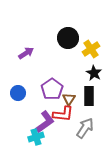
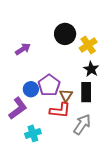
blue circle: (18, 93) -> (31, 89), moved
purple L-shape: (45, 122) -> (18, 108), moved

